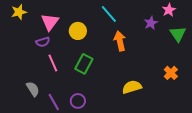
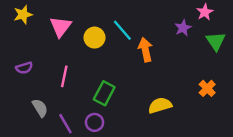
cyan line: (109, 14) -> (122, 30), moved
purple semicircle: (43, 42) -> (24, 68), moved
pink line: (53, 63) -> (64, 76), turned 36
green rectangle: (84, 64) -> (104, 93), moved

